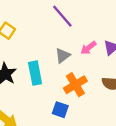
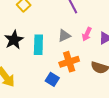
pink arrow: (88, 48) -> (87, 34), turned -40

